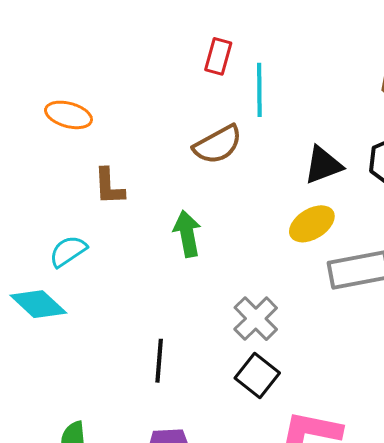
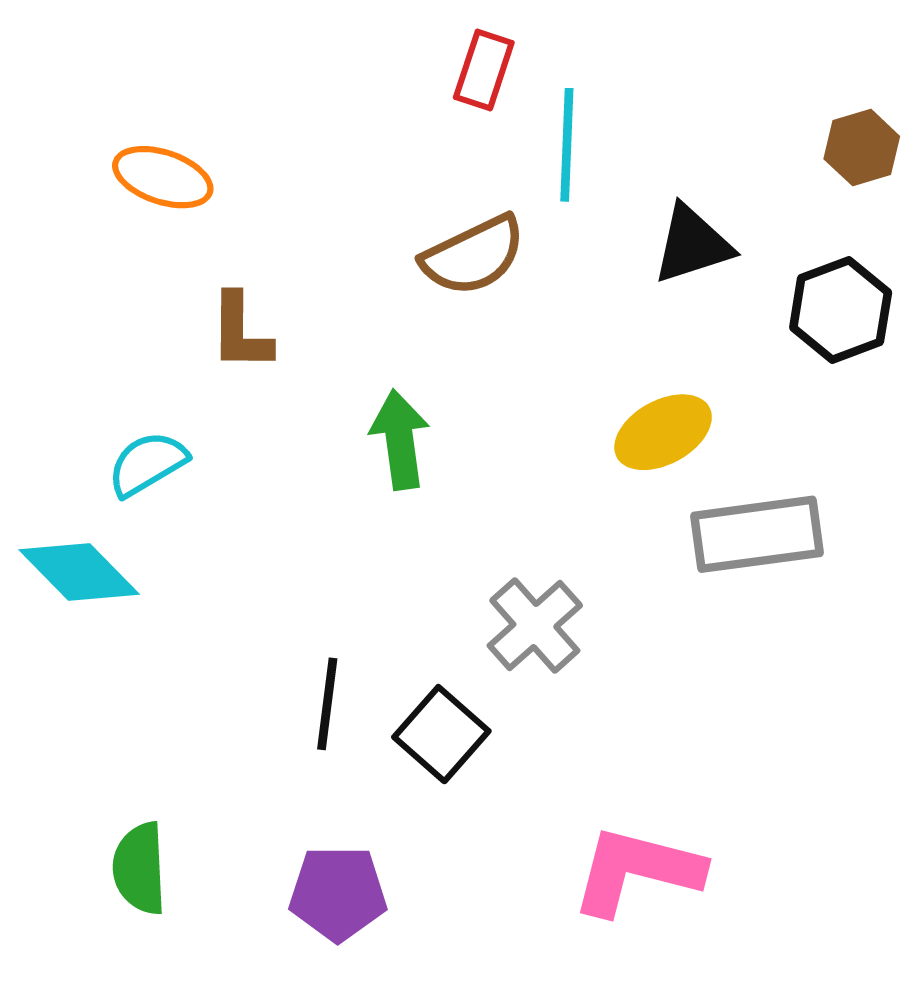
black triangle: (323, 165) -> (692, 244), moved
black square: (257, 376) -> (441, 734), moved

